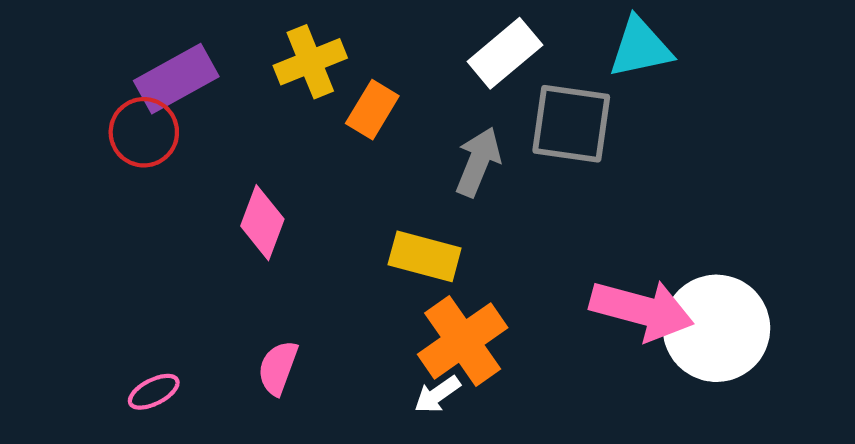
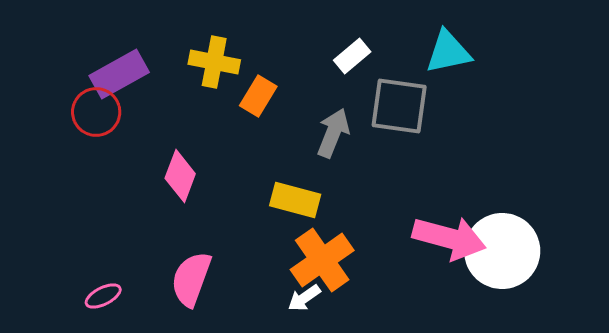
white rectangle: (505, 53) -> (352, 56), size x0.7
yellow cross: (310, 62) -> (214, 62), turned 33
pink semicircle: (278, 368) -> (191, 279), size x1.4

